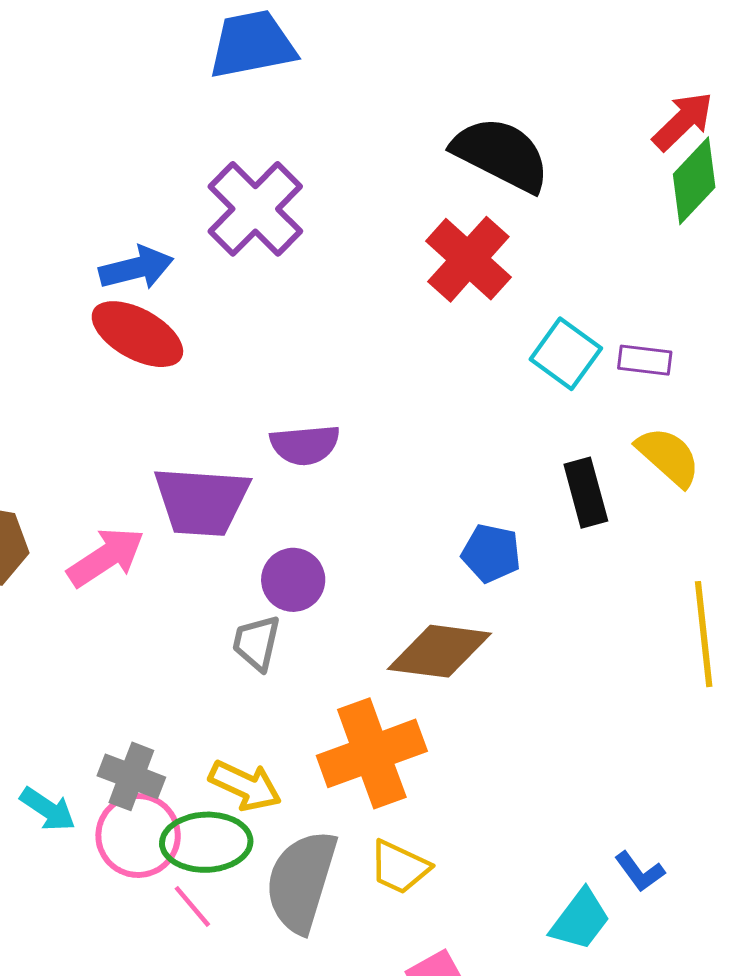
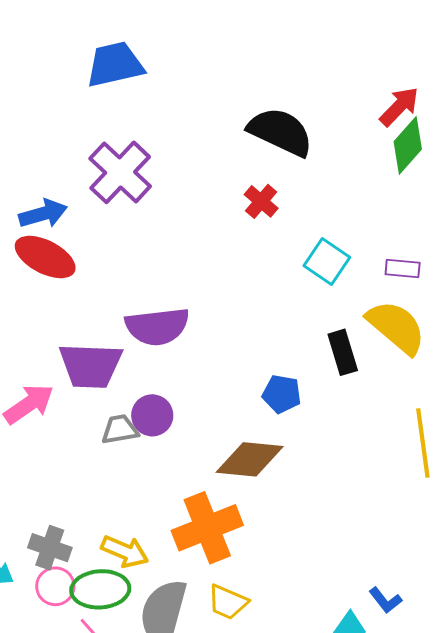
red cross: (468, 259) -> (261, 201), size x0.6
purple rectangle: (645, 360) -> (403, 268), moved
purple semicircle: (305, 445) -> (157, 326), size x1.4
yellow semicircle: (668, 457) -> (396, 327), size x1.4
gray trapezoid: (256, 643) -> (120, 429), moved, turned 69
pink circle: (138, 835) -> (55, 586), size x0.7

